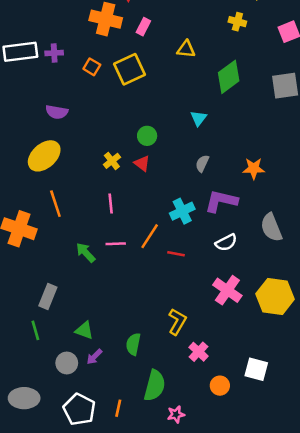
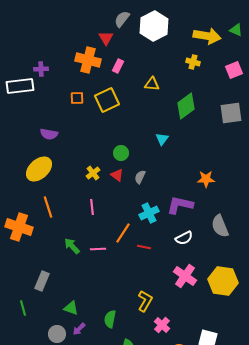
purple cross: (54, 53) -> (41, 69), moved
orange square: (92, 67) -> (77, 98), turned -32
gray semicircle: (202, 163) -> (140, 177), moved
pink line: (116, 244) -> (98, 249), moved
green line: (35, 330) -> (23, 308), moved

